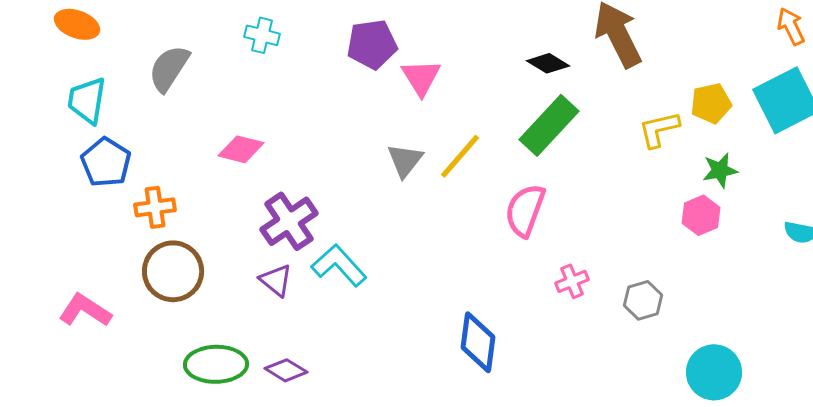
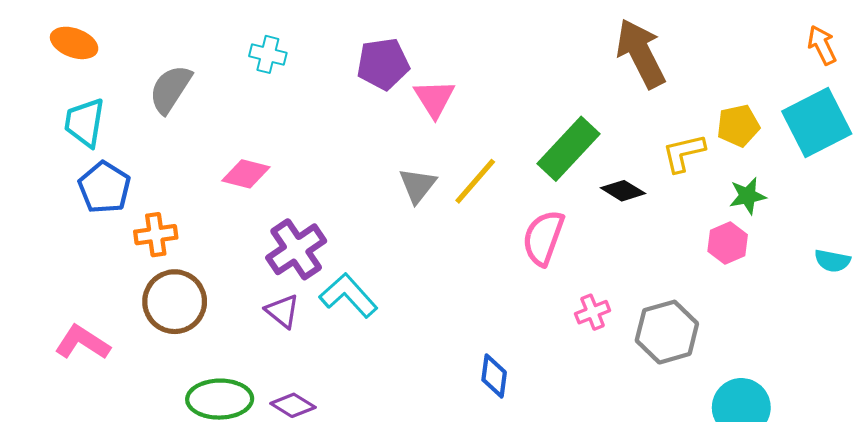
black diamond: (548, 63) -> (623, 191), moved
gray hexagon: (643, 300) -> (667, 332), size x1.5
blue diamond: (478, 342) -> (494, 376), size x0.7

